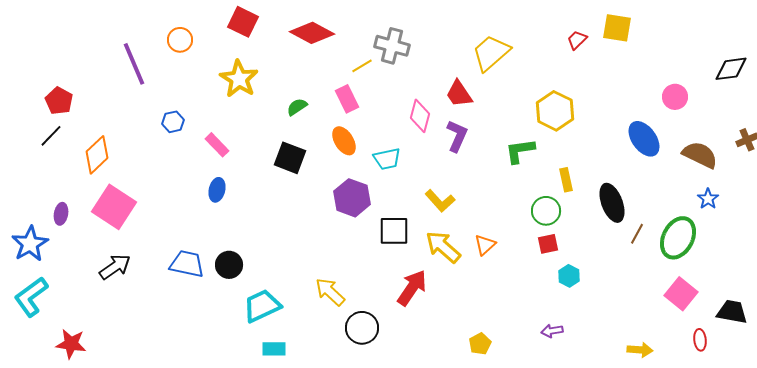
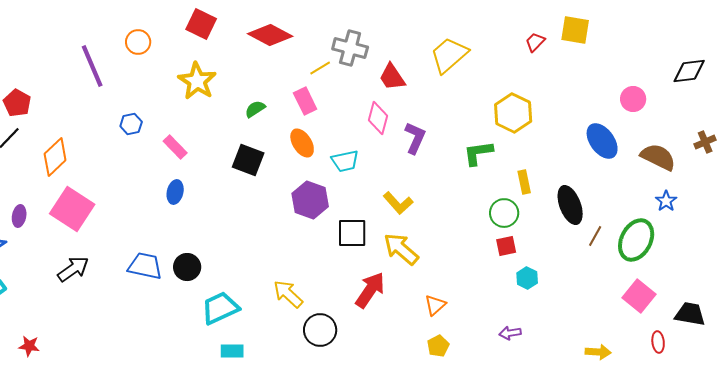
red trapezoid: (459, 94) -> (392, 77), moved
orange triangle: (485, 245) -> (435, 305), moved
red star: (71, 344) -> (29, 346), size x0.7

